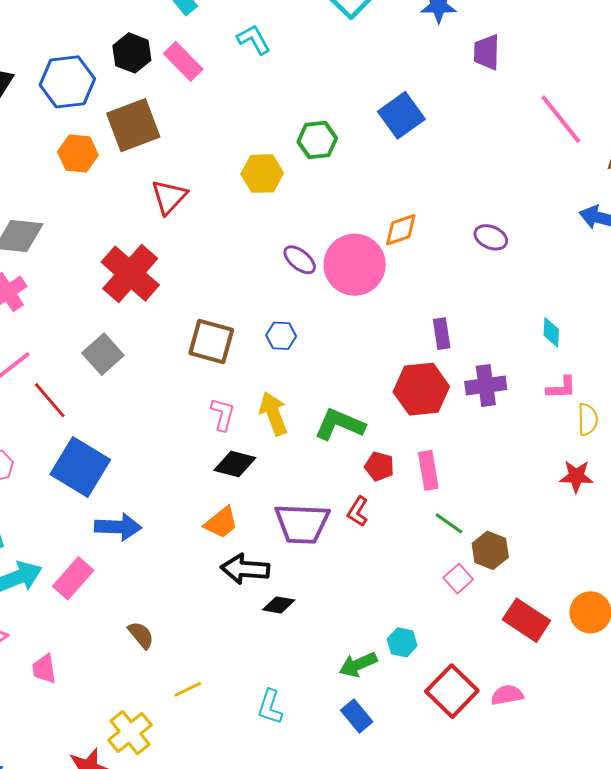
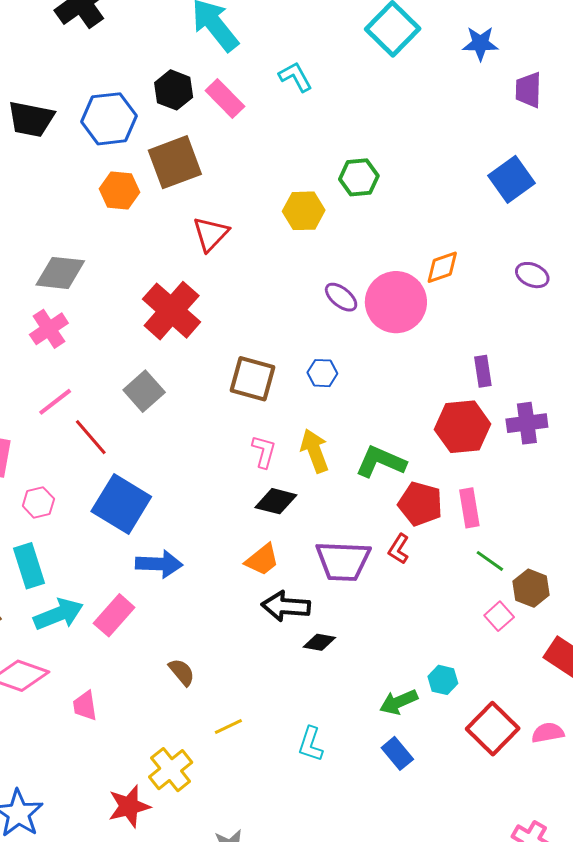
blue square: (401, 115) -> (512, 179), moved
red pentagon: (379, 466) -> (420, 504), size x1.5

